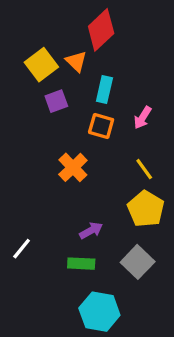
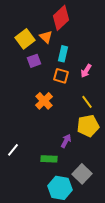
yellow pentagon: (146, 209) -> (88, 126), turned 30
purple arrow: (91, 230) -> (66, 141), moved, turned -32
gray square: (138, 262) -> (82, 174), moved

